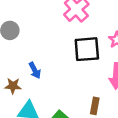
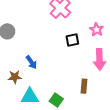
black square: (87, 49) -> (72, 40), size x0.6

